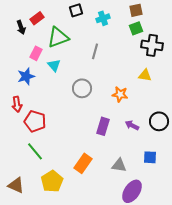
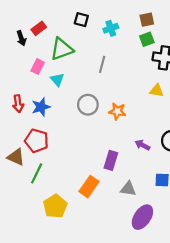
black square: (76, 10) -> (81, 20), turned 32
blue star: (26, 76) -> (41, 107), moved
orange star: (120, 94) -> (117, 111), moved
red arrow: (17, 104) -> (18, 104), moved
purple rectangle: (103, 126) -> (111, 160), moved
green line: (35, 151) -> (37, 173), turned 66
brown triangle: (16, 185) -> (16, 157), moved

